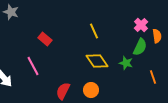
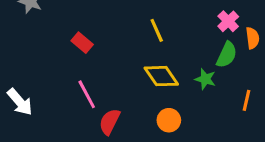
pink line: (33, 66) -> (87, 94), moved
orange line: (153, 77) -> (246, 100), turned 32
orange circle: (91, 90) -> (169, 120), moved

